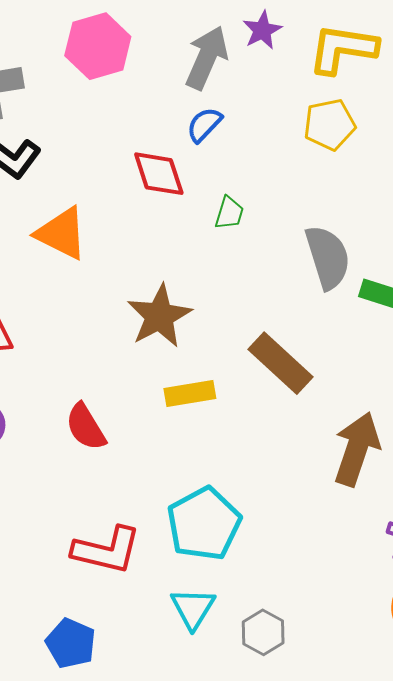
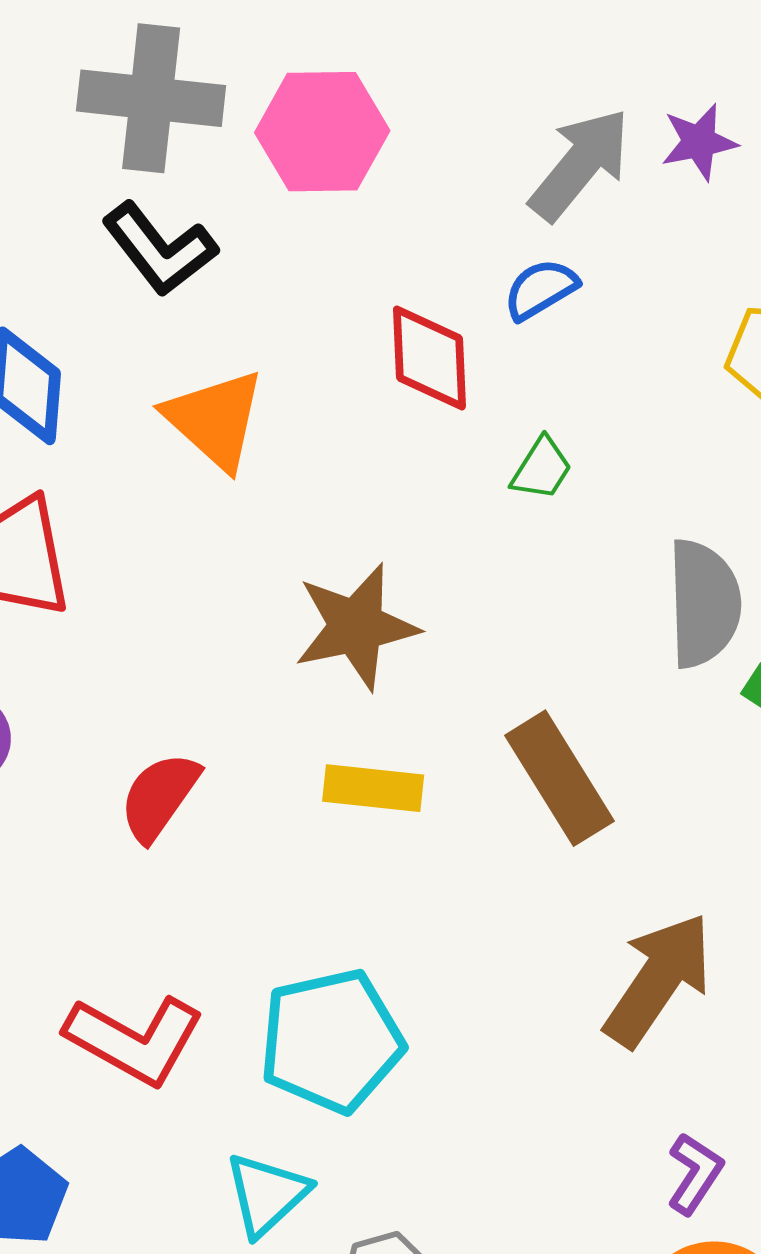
pink hexagon: (98, 46) -> (322, 132), moved
red semicircle: (86, 427) -> (159, 797), turned 51

